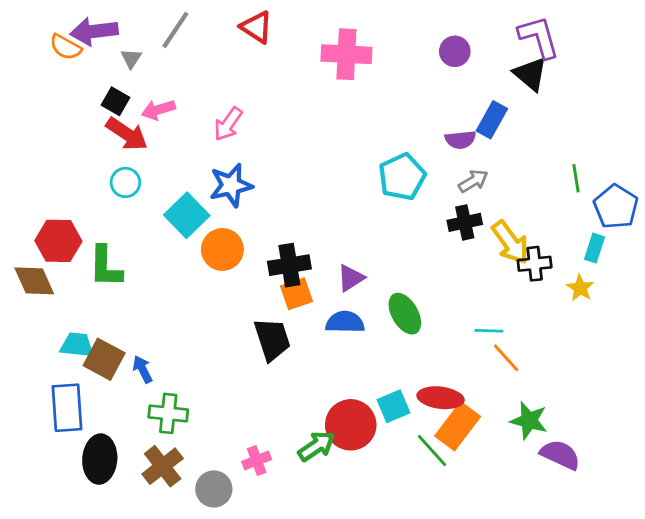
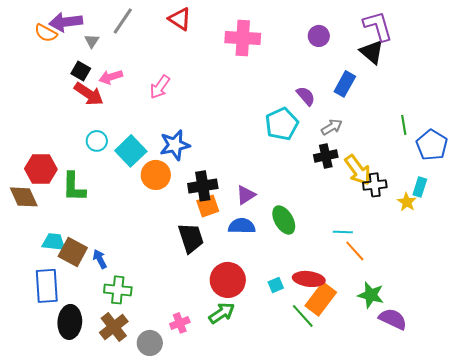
purple semicircle: (460, 140) -> (306, 96), moved, turned -125
cyan circle: (125, 182) -> (97, 141), moved
blue star: (231, 185) -> (175, 145), moved
cyan rectangle: (594, 248) -> (420, 187), moved
cyan square: (393, 406) -> (276, 285), size x0.7
red circle: (351, 425) -> (228, 280), moved

